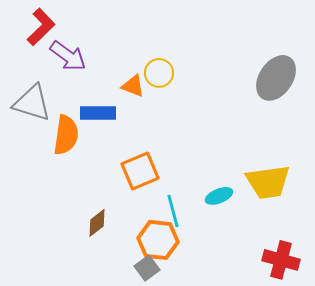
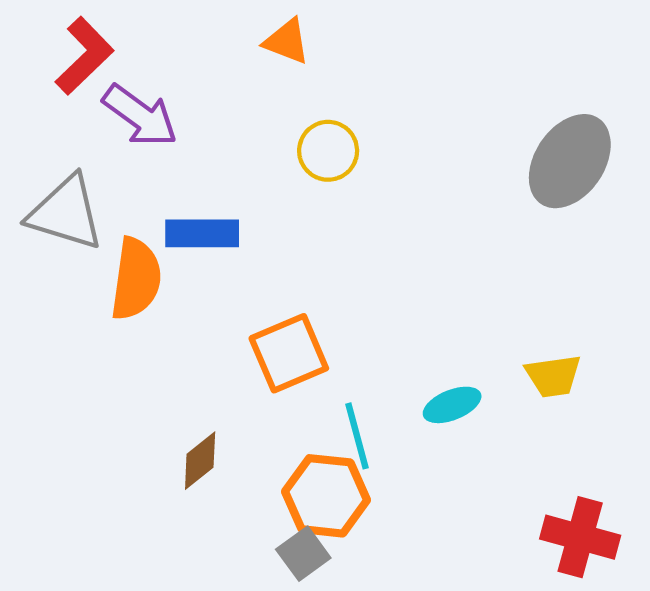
orange triangle: (133, 86) -> (287, 41), moved
yellow trapezoid: (268, 182) -> (553, 376), size x0.6

